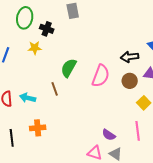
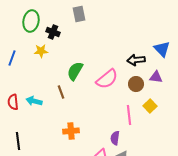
pink semicircle: (101, 76) -> (107, 79), turned 30
orange cross: (38, 128) -> (71, 131), moved
pink line: (138, 131) -> (129, 115), moved
purple semicircle: (109, 135) -> (115, 138), turned 64

